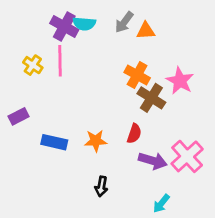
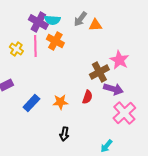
orange cross: (137, 75) -> (55, 41), moved
brown cross: (151, 98) -> (99, 72), turned 30
blue rectangle: (54, 142) -> (31, 103), turned -60
purple arrow: (153, 161) -> (113, 89), moved

